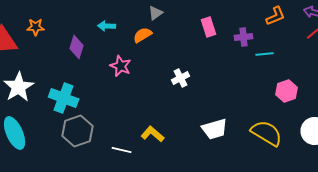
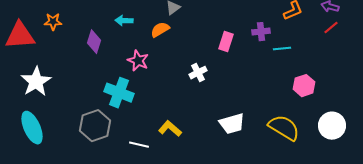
pink rectangle: (209, 27) -> (226, 42), moved, turned 36
cyan cross: (64, 98) -> (119, 93), moved

